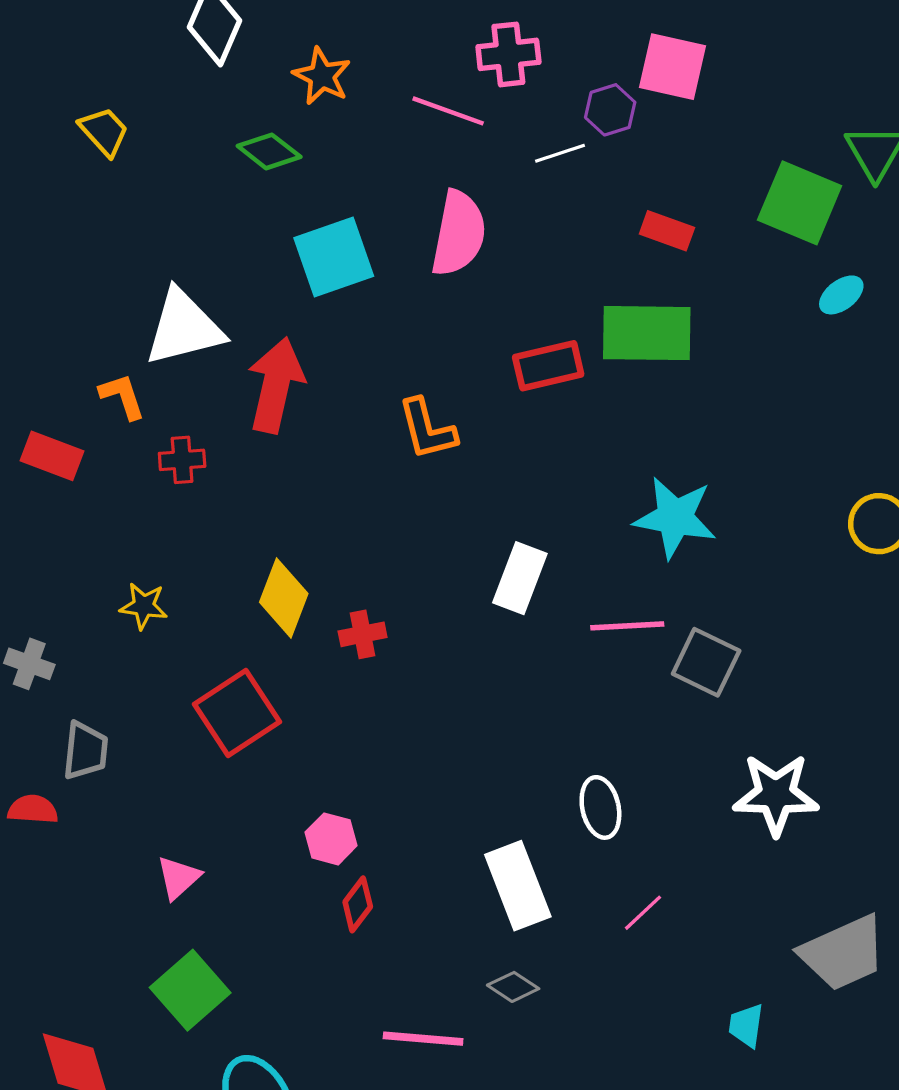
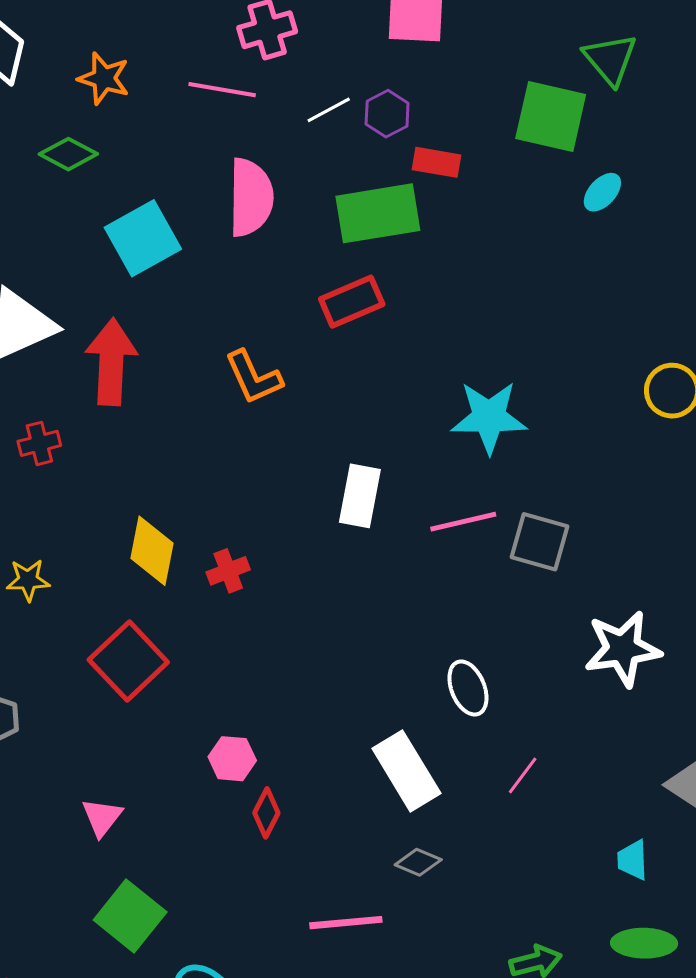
purple hexagon: (610, 110) -> (387, 114), moved
green rectangle: (647, 333) -> (378, 213), moved

